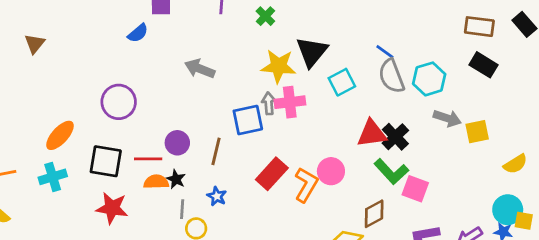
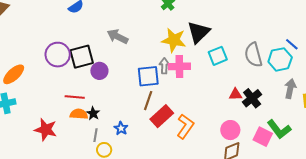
blue line: (385, 52) -> (292, 44), moved
gray arrow: (447, 118) -> (290, 89), turned -102
red triangle: (372, 134) -> (235, 94), size x0.6
purple circle: (177, 143) -> (99, 71), moved
brown line: (216, 151) -> (148, 101), moved
black square: (106, 161) -> (82, 57), moved, turned -30
pink circle: (331, 171) -> (230, 130), moved
green L-shape: (391, 172) -> (279, 129), moved

